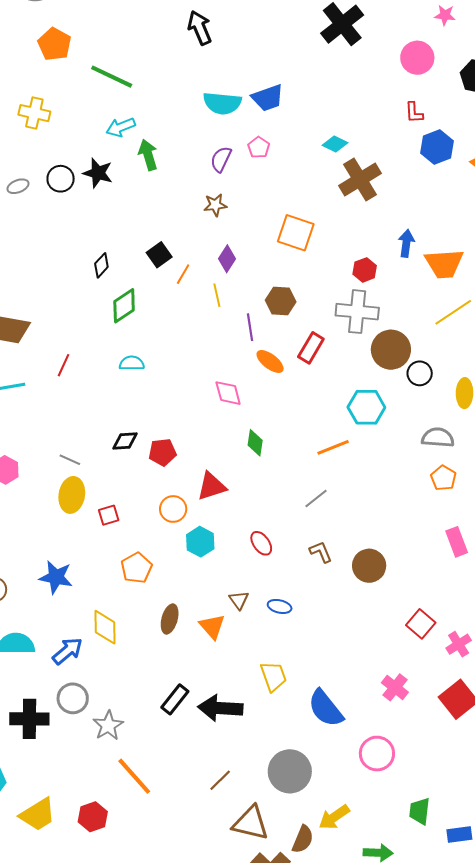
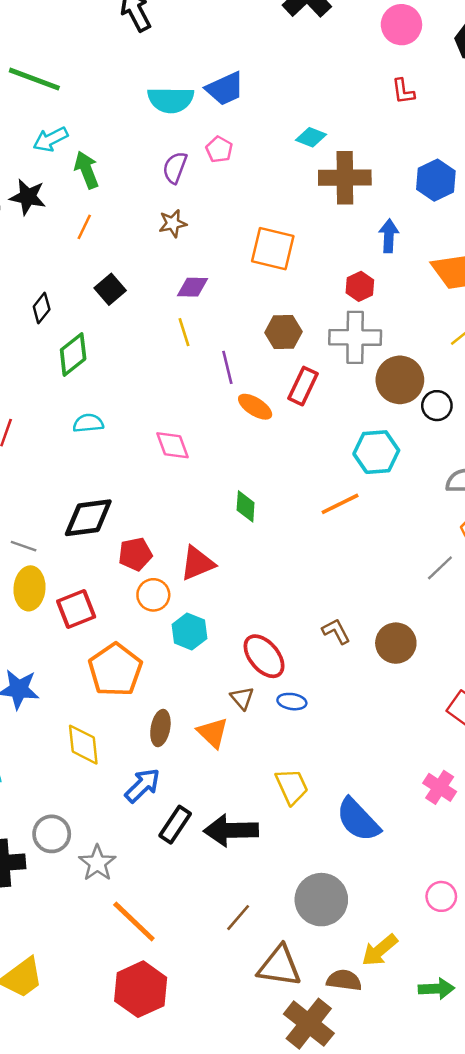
blue hexagon: (437, 147) -> (436, 180), moved
brown cross: (360, 179) -> (345, 178), turned 36
blue arrow: (406, 243) -> (389, 236), moved
purple diamond: (227, 259) -> (193, 287), turned 64
orange line: (183, 274) -> (84, 227), moved
brown hexagon: (281, 301) -> (283, 332), moved
pink diamond: (228, 393) -> (172, 445), moved
black diamond: (125, 441) -> (88, 518), size x1.6
red pentagon: (162, 452) -> (135, 554), moved
gray line: (316, 498) -> (440, 568), moved
red square: (109, 515) -> (76, 609), size x1.5
red ellipse: (261, 543) -> (264, 656), moved, size x1.5
orange pentagon: (137, 568) -> (115, 670), size x1.4
blue arrow: (68, 651) -> (143, 785), moved
pink circle: (377, 754) -> (441, 896), moved, size x0.7
red hexagon: (93, 817) -> (141, 989), moved, size x1.5
brown semicircle: (303, 839) -> (344, 980), turned -100

